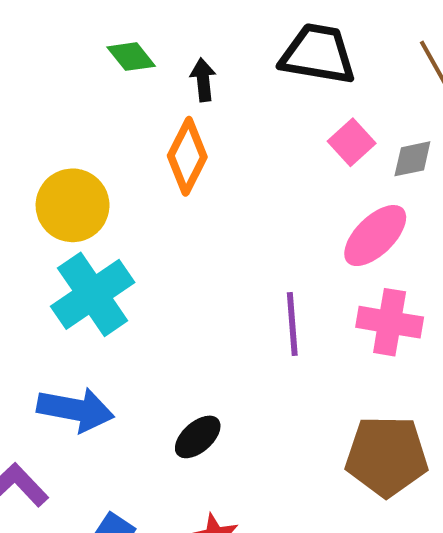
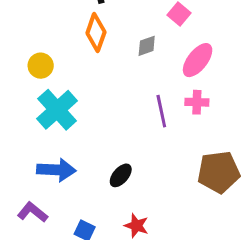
gray diamond: (412, 159) -> (147, 46), moved
yellow circle: (73, 205) -> (41, 66), size x0.7
pink cross: (390, 322) -> (197, 102), moved, size x0.7

